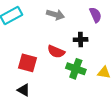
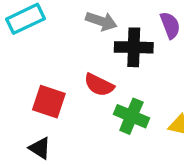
black cross: (81, 40) -> (134, 47), moved, size x1.5

